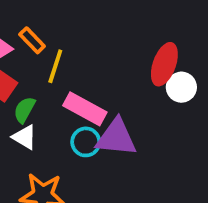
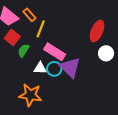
white circle: (181, 87) -> (106, 53), moved
white triangle: (24, 137) -> (40, 68), moved, turned -32
purple triangle: (116, 138) -> (70, 67), turned 35

